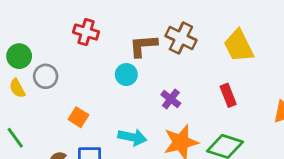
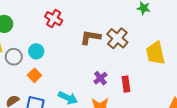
cyan circle: (126, 75) -> (36, 51), moved
gray circle: (46, 76) -> (14, 57), moved
red rectangle: (228, 95) -> (126, 84), moved

